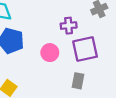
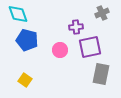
gray rectangle: (78, 81) -> (101, 74), moved, size x1.5

